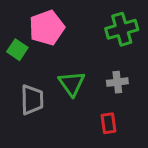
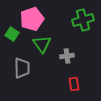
gray cross: (117, 82) -> (67, 56), moved
green triangle: (72, 84) -> (42, 44), moved

